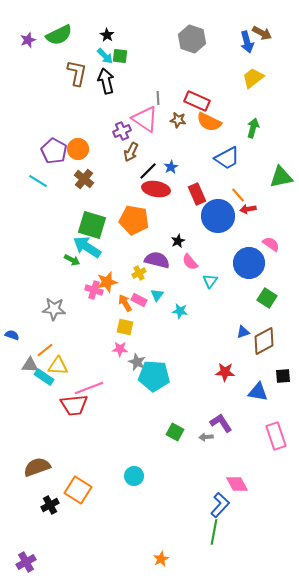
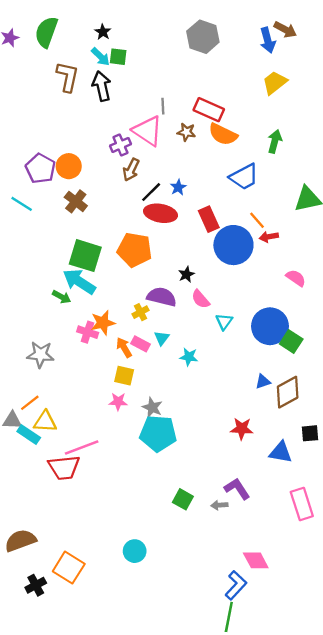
green semicircle: (59, 35) -> (46, 32), turned 136
blue circle: (249, 263) -> (270, 326), moved
gray star: (137, 362) -> (152, 407), moved

